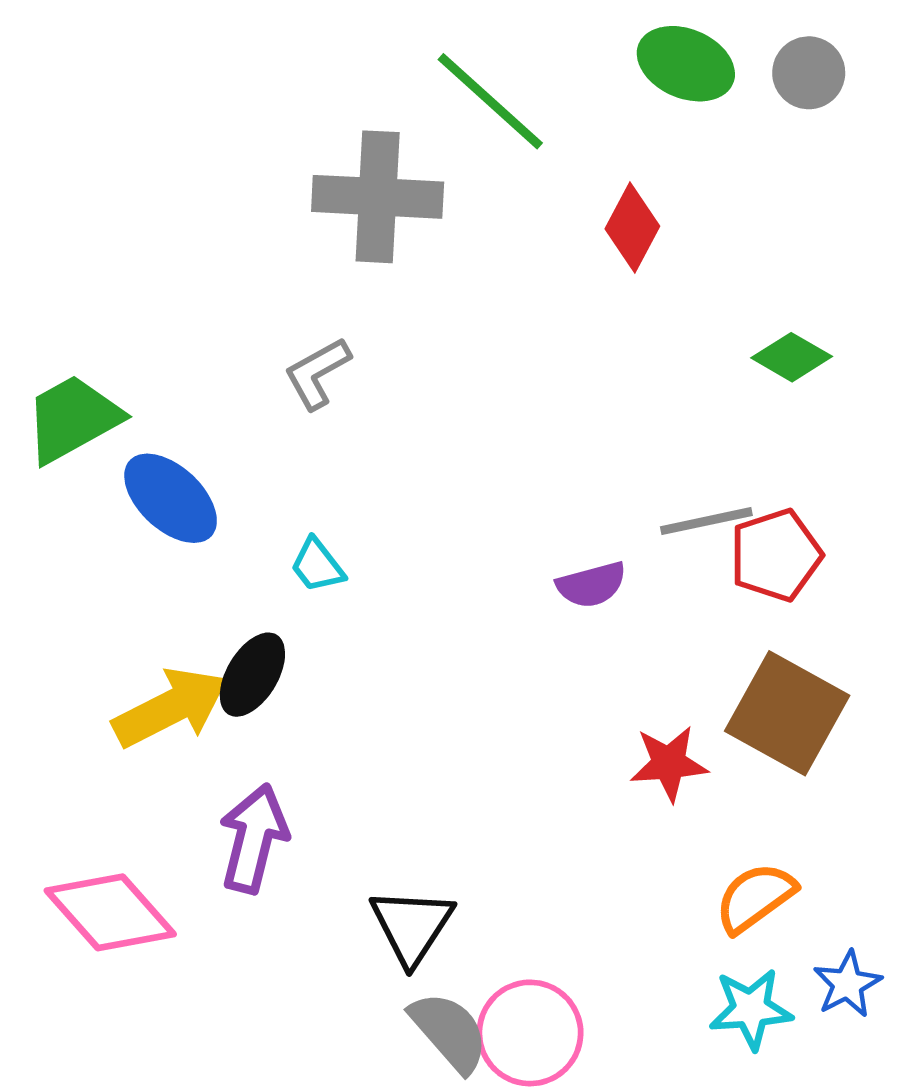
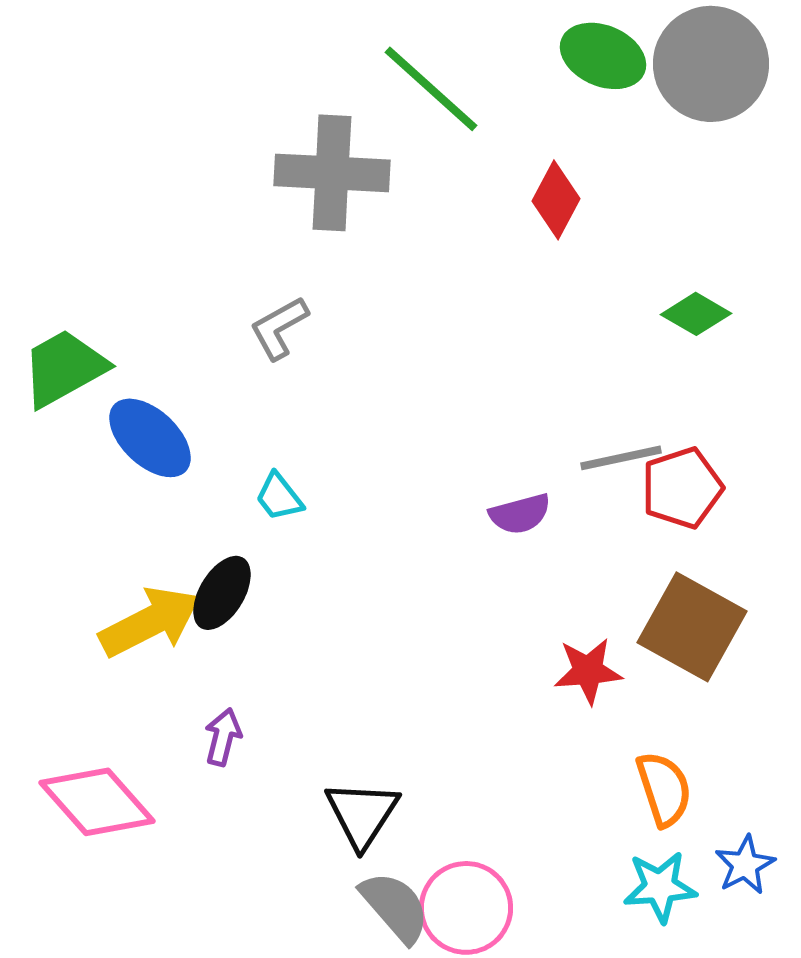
gray circle: (809, 73) -> (711, 64), size x1.8
purple arrow: (254, 838) -> (223, 737), size x0.6
orange semicircle: (755, 898) -> (664, 789), turned 108

